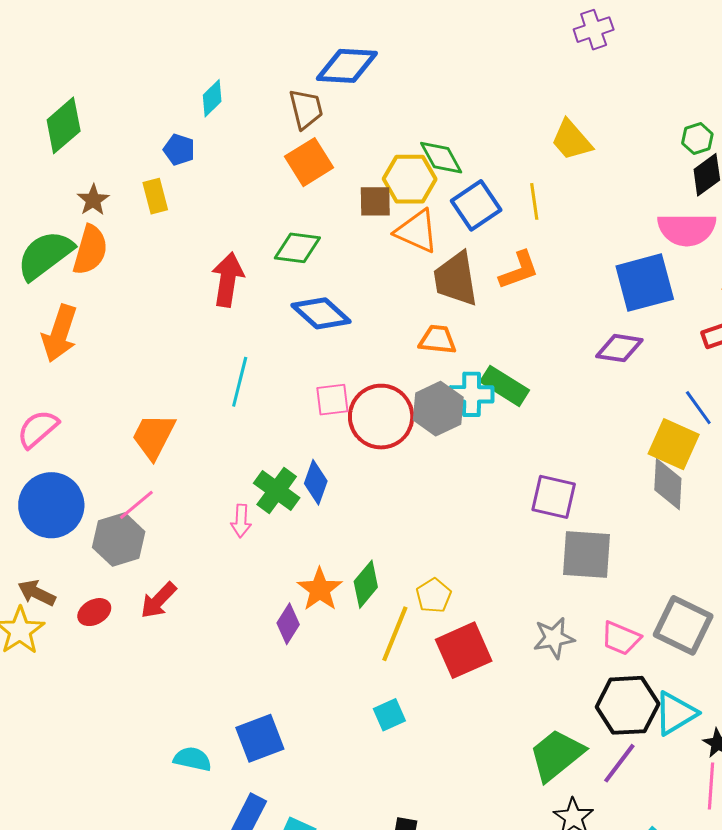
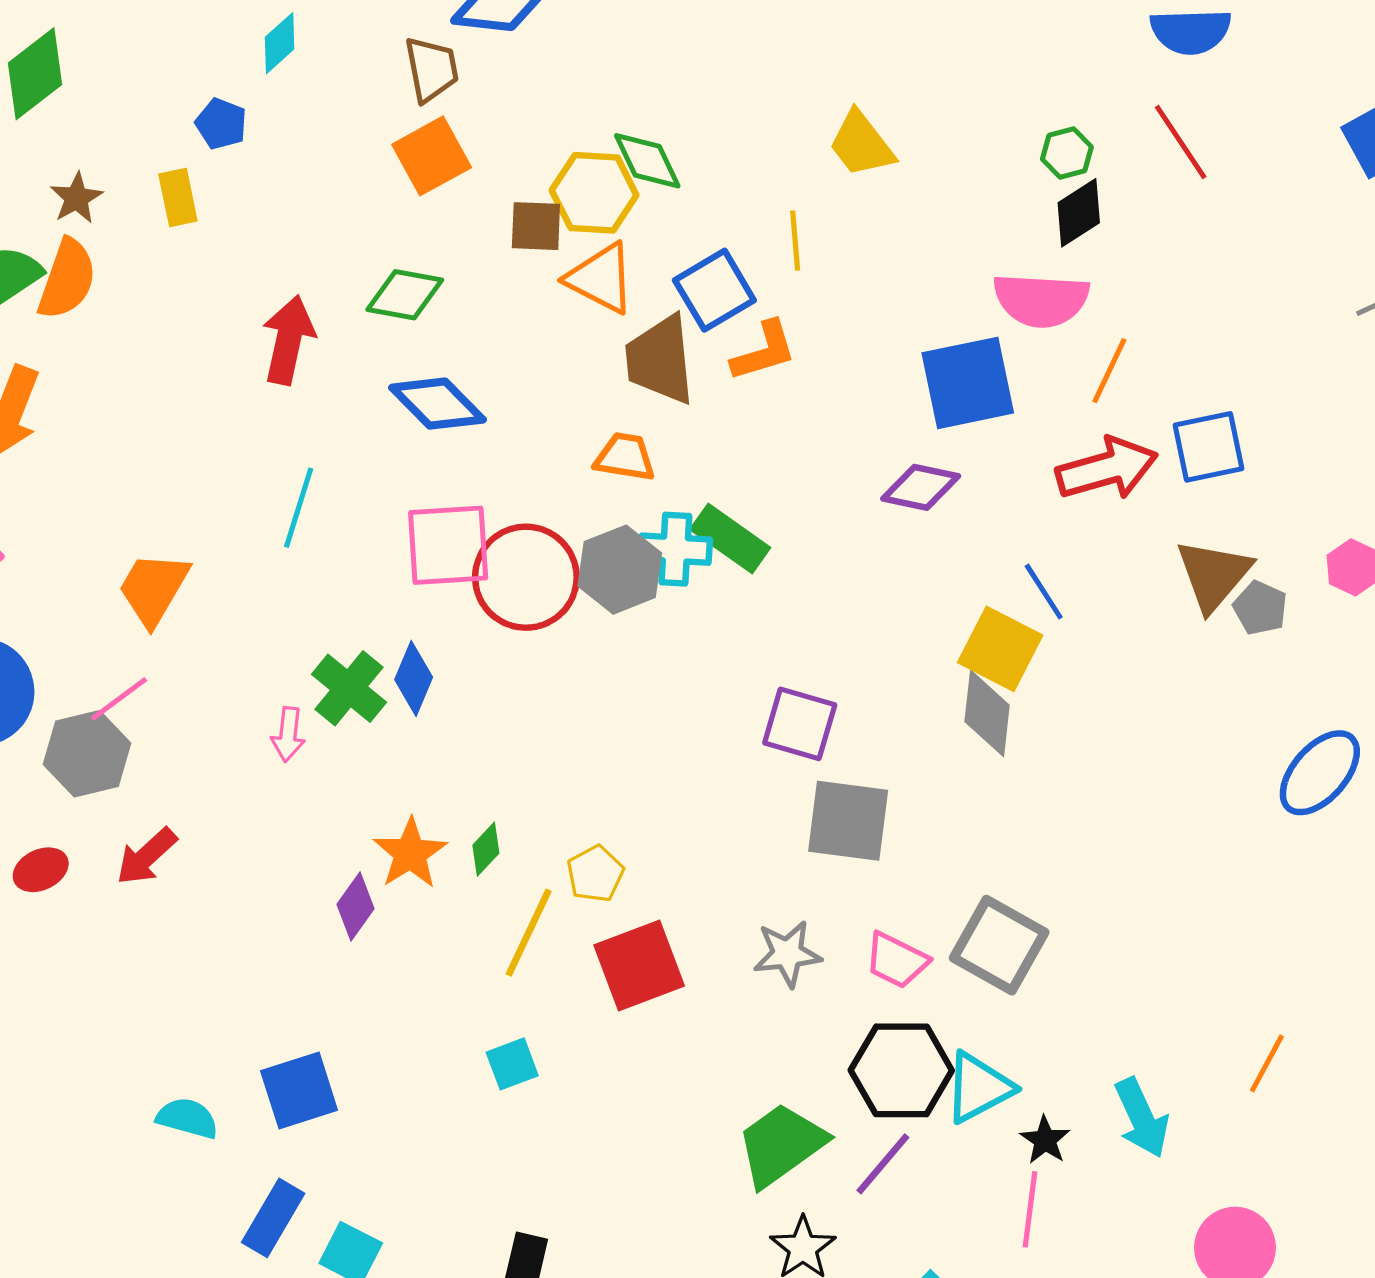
blue square: (476, 205) -> (714, 290), moved
pink square: (332, 400) -> (448, 545), size x1.6
green diamond: (366, 584) -> (486, 849), size x0.7

